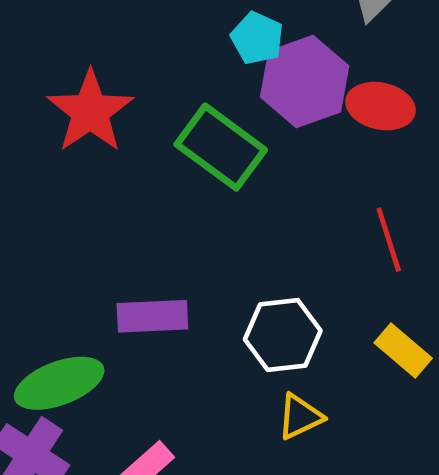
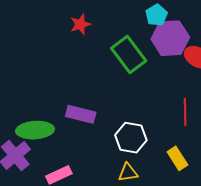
red star: (90, 111) -> (80, 24), size x0.6

